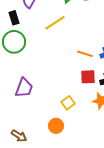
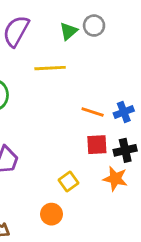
yellow line: (55, 23) -> (50, 68), turned 30

